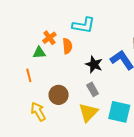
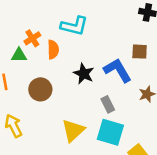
gray rectangle: (93, 89) -> (108, 104), moved
brown circle: (59, 95) -> (40, 89), moved

